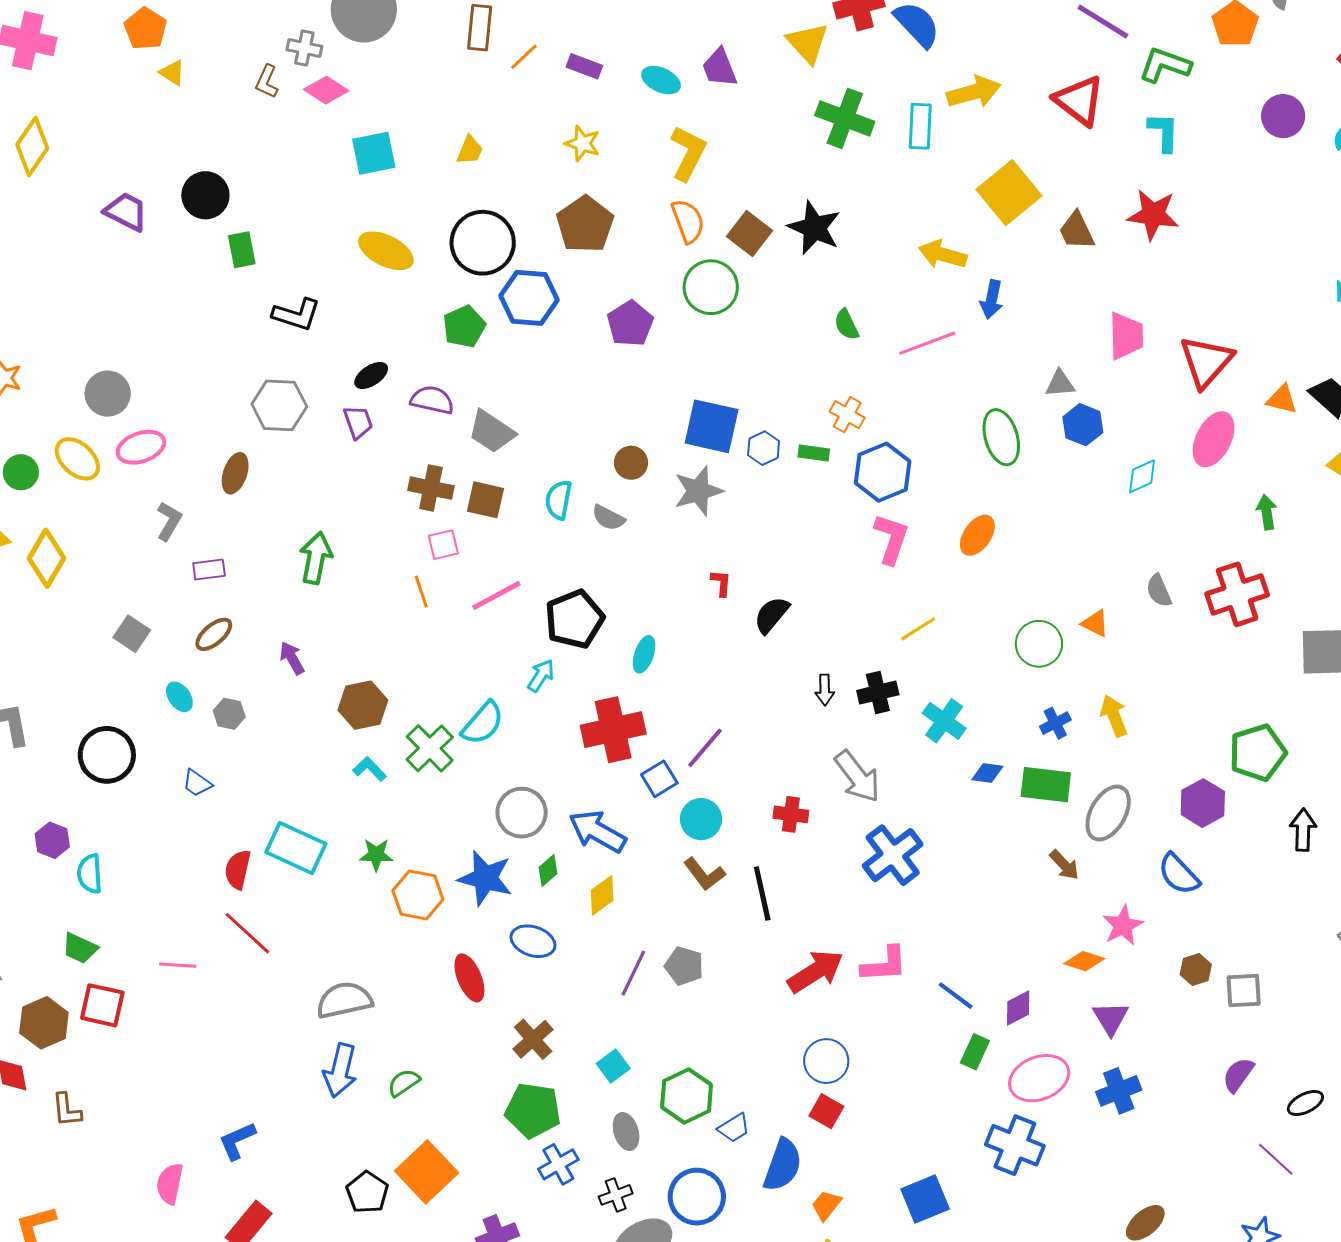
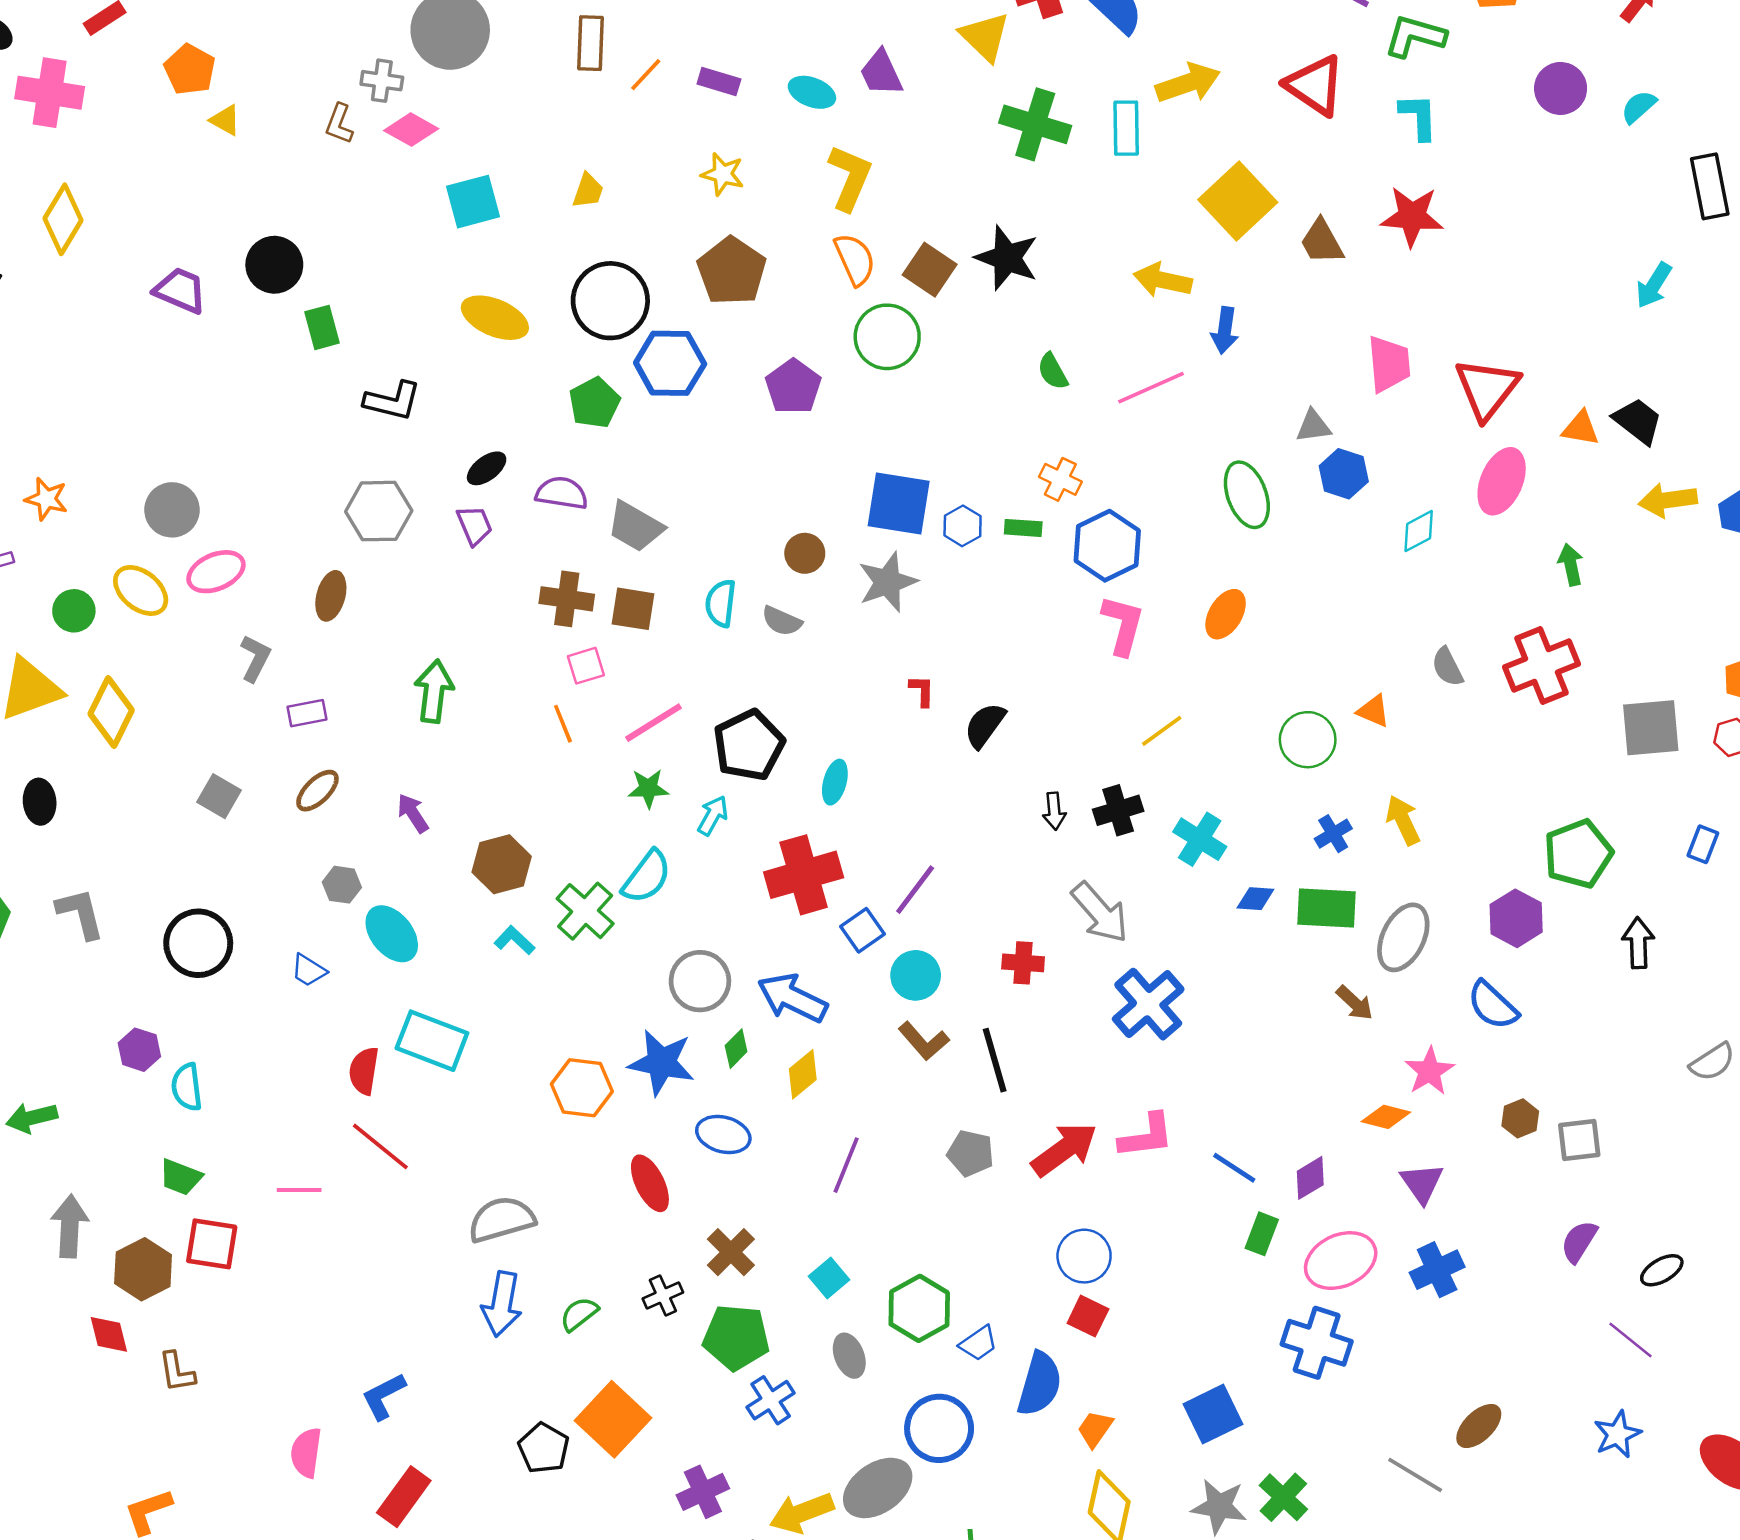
cyan ellipse: (179, 697) -> (392, 934), moved, size x1.6
green star: (376, 855) -> (648, 788), moved
gray pentagon: (684, 966) -> (971, 1153), moved
black cross: (616, 1195) -> (663, 1296), moved

